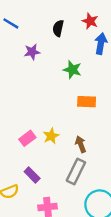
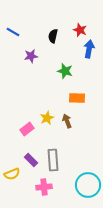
yellow star: (51, 136) -> (47, 118), moved
brown arrow: (81, 144) -> (67, 121), moved
gray rectangle: (76, 171) -> (53, 160), moved, turned -30

